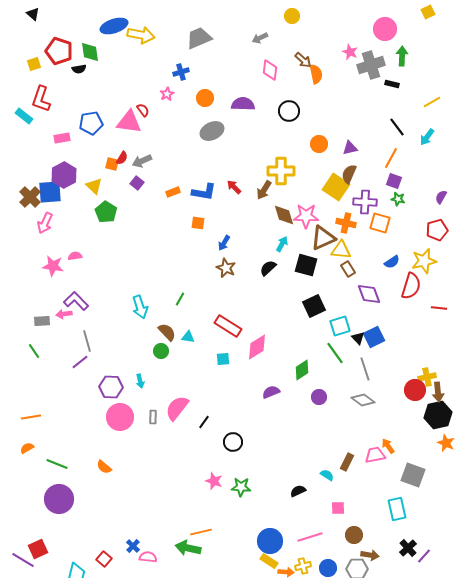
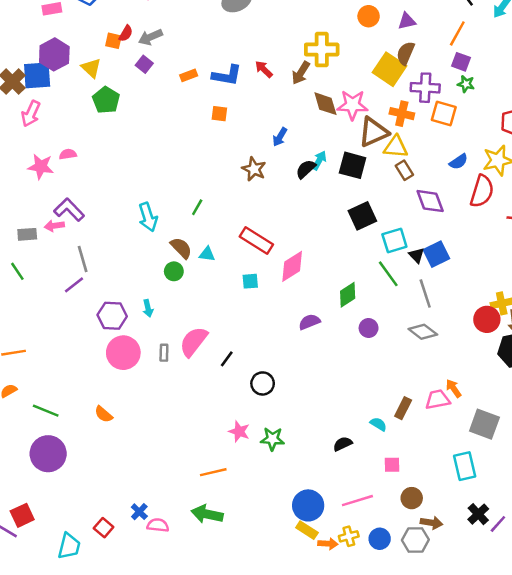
blue arrow: (224, 243) -> (280, 137), moved
cyan arrow: (282, 244) -> (319, 160), moved
orange line: (201, 532) -> (213, 472), moved

